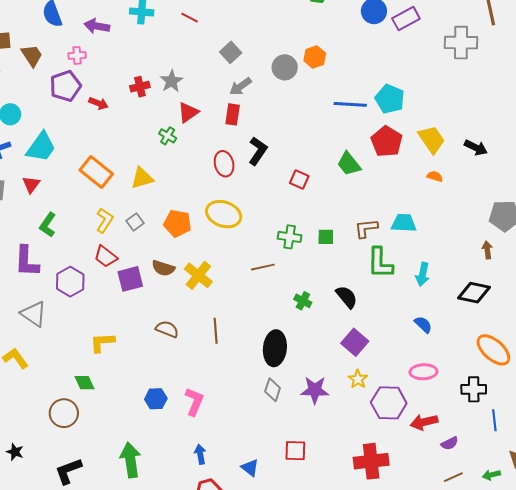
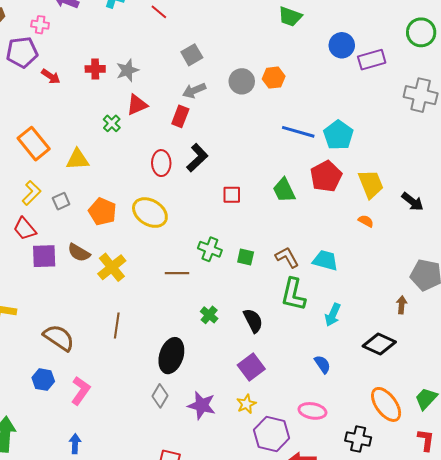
red square: (299, 179) -> (232, 195), turned -36
brown L-shape: (366, 228) -> (287, 257), turned 55
brown semicircle: (167, 329) -> (59, 338), moved, size x1.4

